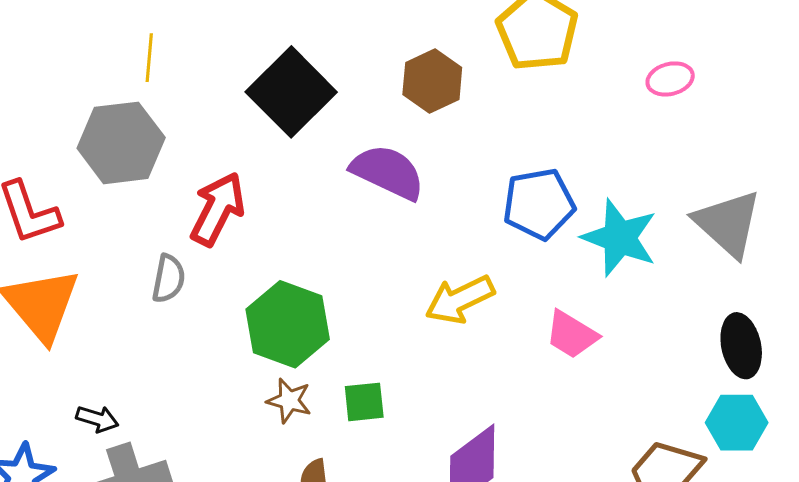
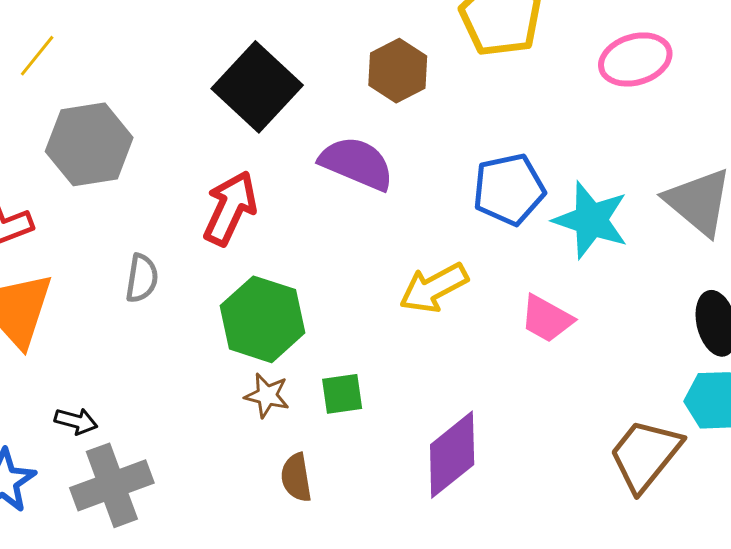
yellow line: (149, 58) -> (37, 56), moved, turned 36
pink ellipse: (670, 79) -> (635, 59), size x1.5
red arrow: (218, 209) -> (230, 208), moved

